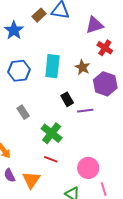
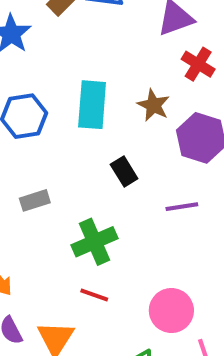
purple line: (85, 111) -> (182, 207), moved
gray rectangle: (23, 112) -> (35, 200), turned -72
green cross: (52, 133) -> (94, 242), turned 30

